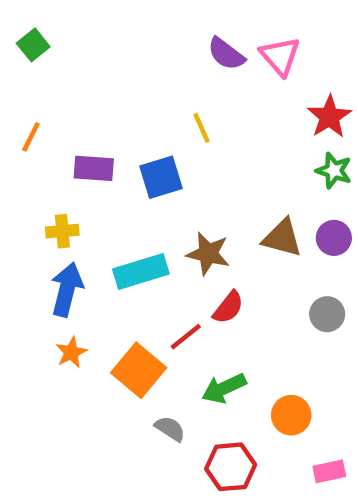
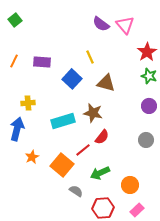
purple rectangle: (94, 168) -> (42, 62), moved
blue square: (161, 177) -> (72, 79), turned -30
brown triangle: (282, 238) -> (106, 83), moved
blue arrow: (67, 289) -> (17, 129), moved
pink rectangle: (329, 471) -> (137, 210), moved, turned -32

